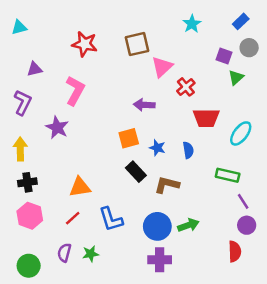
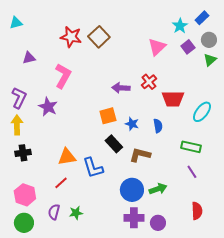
cyan star: (192, 24) -> (180, 26), moved
brown square: (137, 44) -> (99, 37), moved, turned -30
purple square: (224, 56) -> (188, 47), turned 32
pink triangle: (162, 67) -> (157, 47), moved
green triangle: (236, 77) -> (210, 60), moved
red cross: (186, 87) -> (149, 82), moved
purple L-shape: (23, 102) -> (19, 98), moved
purple line: (243, 201) -> (192, 172), moved
pink hexagon: (30, 216) -> (25, 195), moved
blue L-shape: (111, 219) -> (93, 168), moved
purple circle: (247, 225) -> (158, 223), moved

